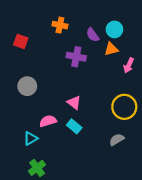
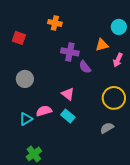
cyan circle: (114, 29) -> (119, 27), moved
purple semicircle: (93, 35) -> (85, 67), moved
cyan triangle: (31, 138) -> (26, 119), moved

